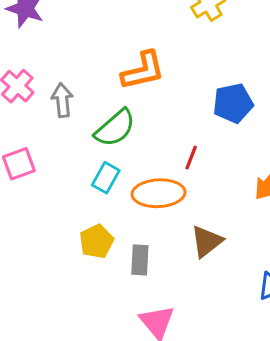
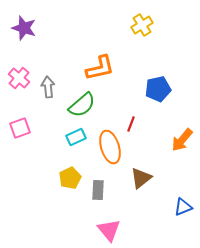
cyan rectangle: (106, 178) -> (76, 137), turned 36
orange ellipse: (159, 193) -> (110, 147), turned 76

